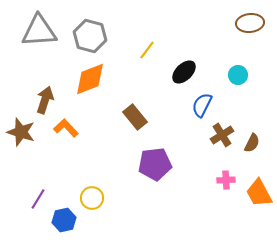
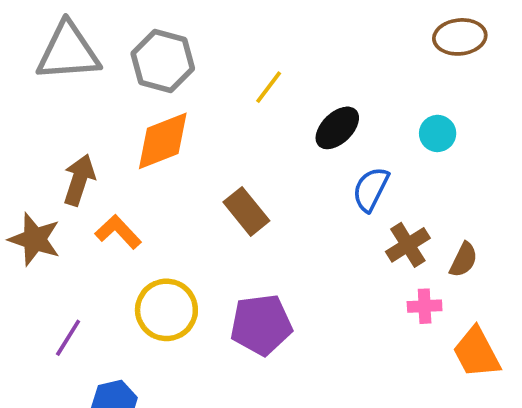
purple pentagon: (155, 164) -> (261, 325), moved
pink cross: (226, 180) -> (425, 306), moved
yellow circle: (92, 198) -> (166, 310), moved, size x1.4
purple line: (38, 199) -> (68, 338), moved

